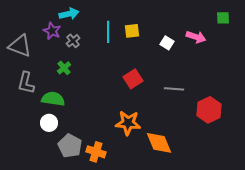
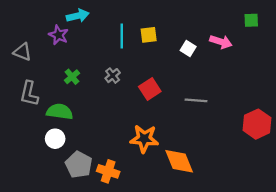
gray cross: (73, 41) -> (113, 76), moved
gray triangle: (20, 46) -> (22, 52), size x0.7
red hexagon: (209, 110) -> (257, 124), moved

